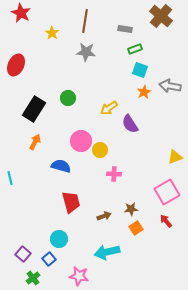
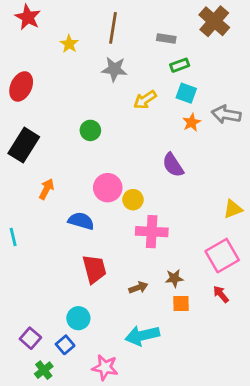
yellow arrow: (109, 108) -> (145, 100), moved
black rectangle: (34, 109) -> (24, 145), moved
pink cross: (114, 174) -> (152, 232), size x1.6
orange square: (136, 228) -> (181, 304), turned 32

